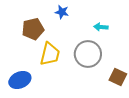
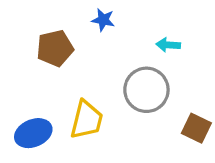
yellow trapezoid: (50, 54) -> (87, 120), moved

